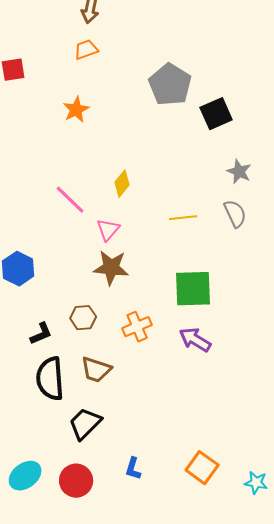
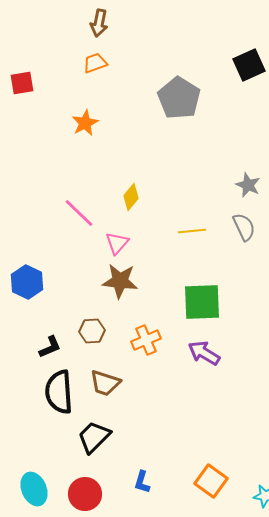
black square: (216, 114) -> (249, 65), moved
cyan ellipse: (25, 476) -> (34, 489), turned -76

